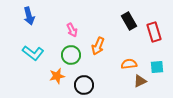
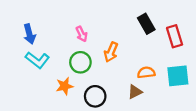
blue arrow: (29, 16) -> (29, 34), moved
cyan square: (157, 67) -> (178, 76), size x1.5
brown triangle: (140, 81) -> (135, 92), moved

